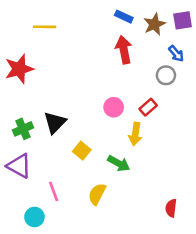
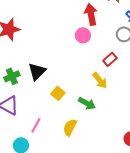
pink circle: (114, 107) -> (83, 35), moved
yellow arrow: (135, 134) -> (100, 80), turned -48
pink line: (54, 191) -> (36, 125), turned 49

